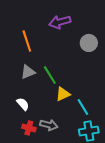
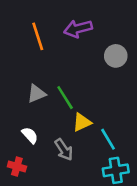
orange line: (27, 41) -> (38, 36), moved
gray arrow: (49, 125) -> (64, 150), moved, turned 42
red cross: (29, 128) -> (17, 166), moved

